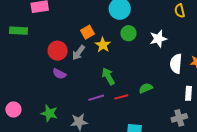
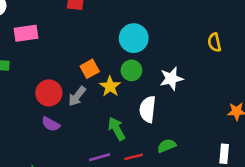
green circle: (128, 33) -> (131, 70), moved
white star: (158, 39) -> (171, 79), moved
white semicircle: (176, 64) -> (148, 109), moved

